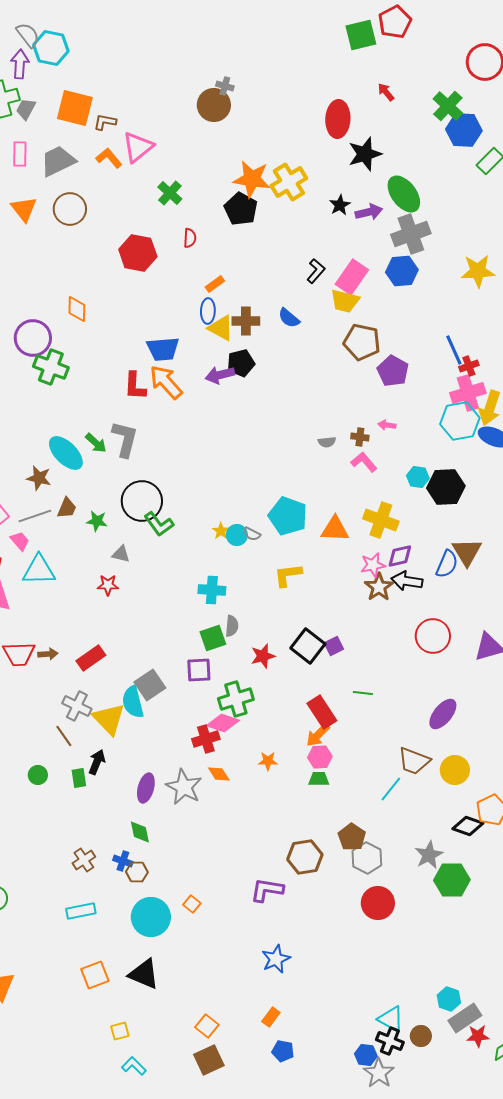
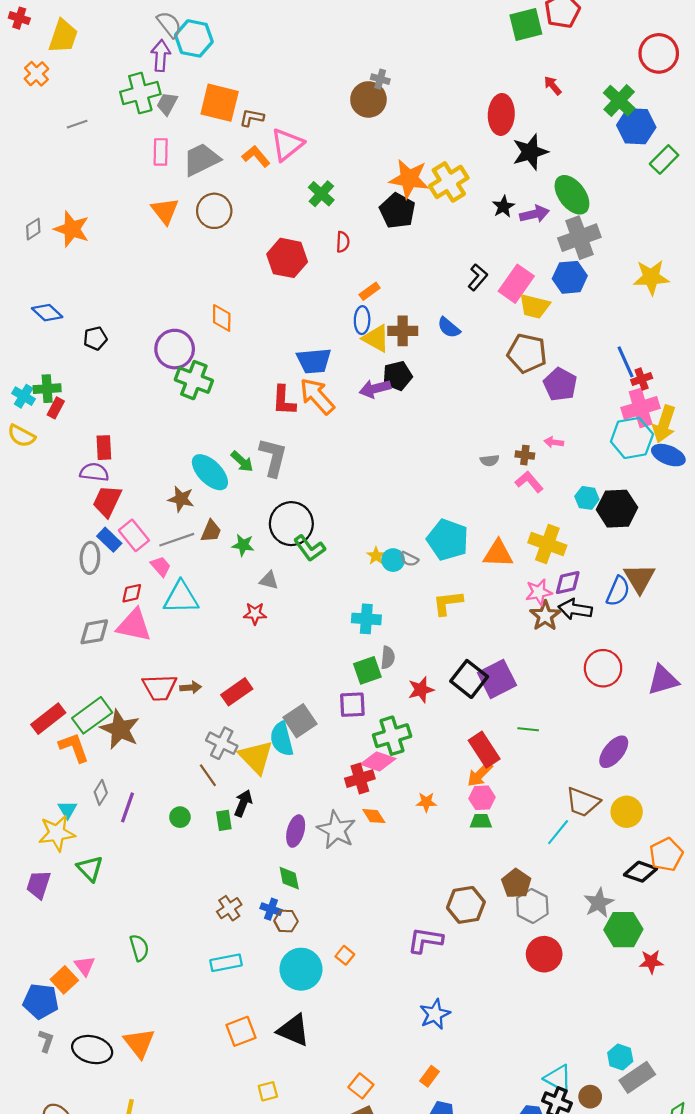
yellow trapezoid: (345, 301) -> (534, 306), moved
purple square: (334, 646) -> (497, 679), size x1.8
red star: (478, 1036) -> (651, 962), moved

